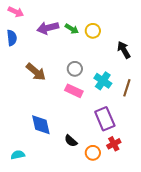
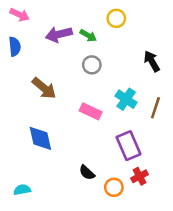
yellow circle: (93, 31) -> (116, 18), moved
gray circle: (75, 69) -> (92, 65), moved
blue diamond: (41, 125) -> (40, 138), moved

